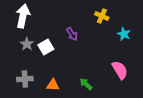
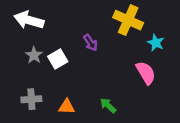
white arrow: (23, 16) -> (29, 20), turned -85
yellow cross: (102, 16) -> (128, 20), size x1.6
pink semicircle: (120, 70) -> (146, 73), moved

